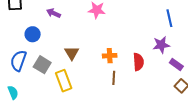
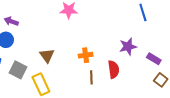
purple arrow: (53, 13) -> (11, 21), moved
purple star: (161, 45) -> (128, 47), moved
red semicircle: (138, 62) -> (114, 69), moved

